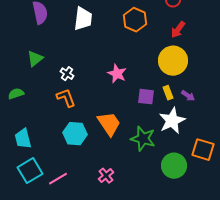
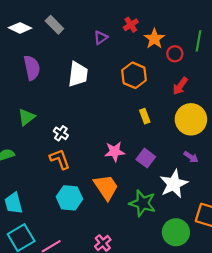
yellow circle: (173, 61) -> (191, 119), moved
pink star: (117, 74) -> (115, 152), moved, turned -30
yellow rectangle: (168, 93) -> (145, 116), moved
purple square: (146, 97) -> (146, 158), turned 30

